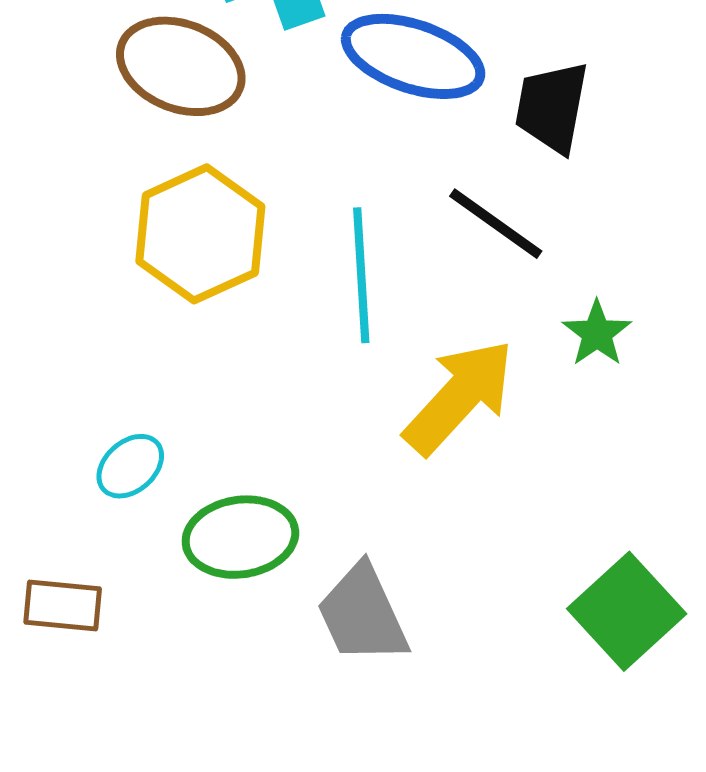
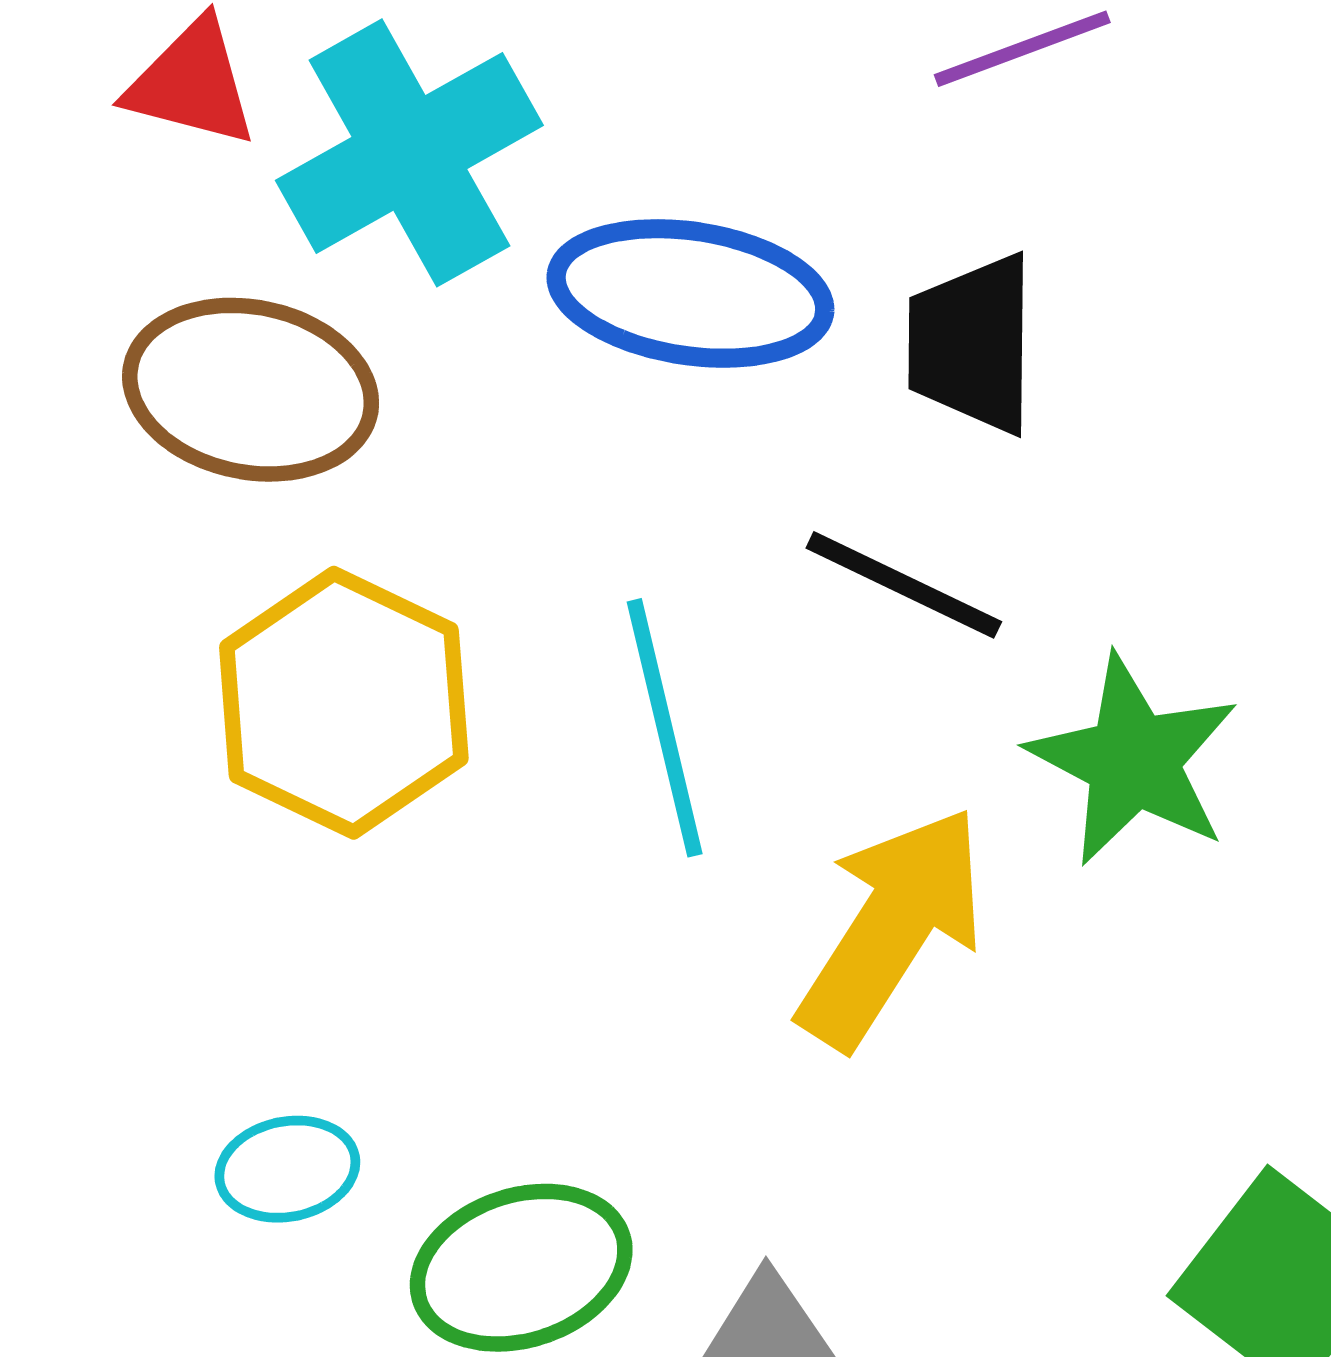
green star: (597, 333) -> (1133, 760), size x1.6
cyan ellipse: (130, 466) -> (287, 1169), turned 40

